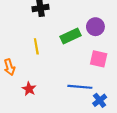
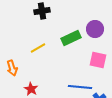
yellow line: (36, 46) -> (38, 48), turned 70

